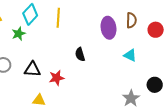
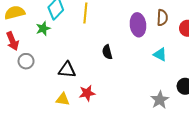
black triangle: (32, 69) -> (67, 70), moved
red star: (57, 78) -> (87, 93), moved

